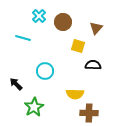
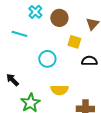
cyan circle: (45, 71) -> (47, 59), moved
yellow semicircle: (75, 94) -> (59, 90), moved

